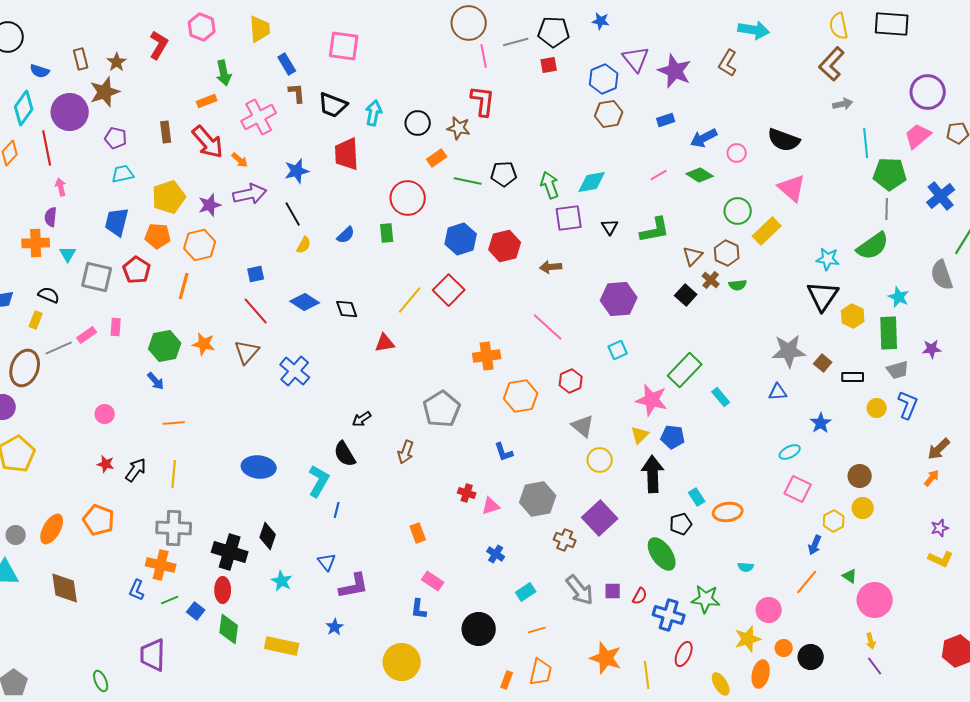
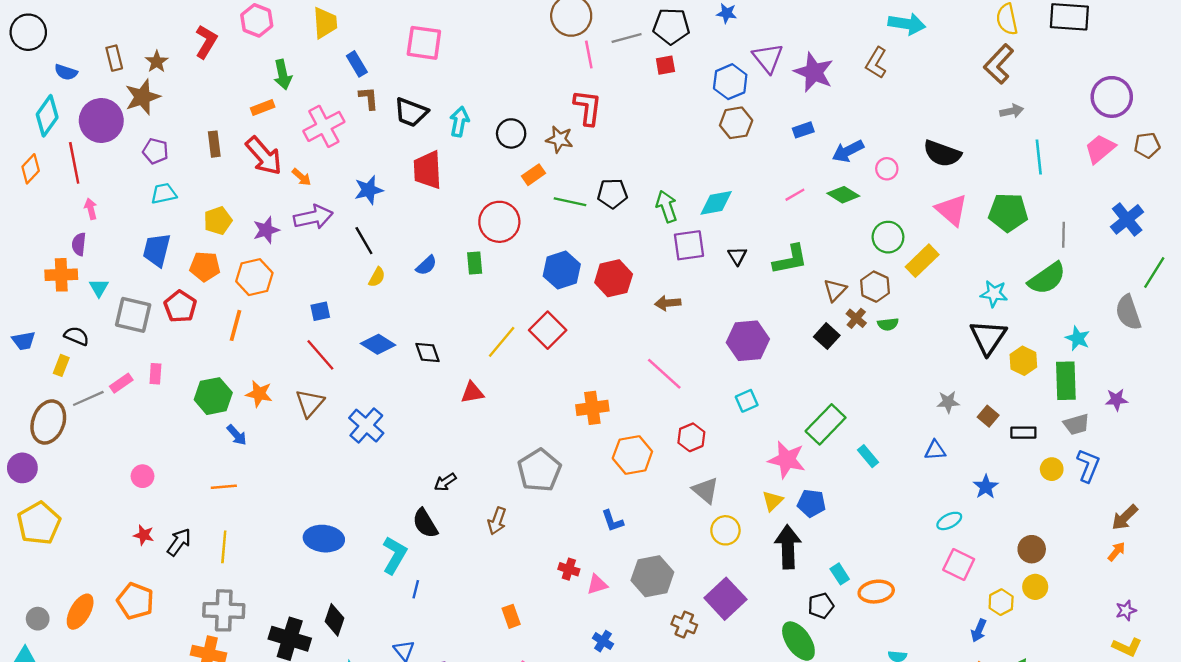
green pentagon: (890, 174) -> (1008, 212), moved
yellow pentagon: (169, 197) -> (218, 221), size x0.7
gray star: (789, 351) -> (948, 402), size x0.6
blue arrow: (156, 381) -> (237, 435), moved

